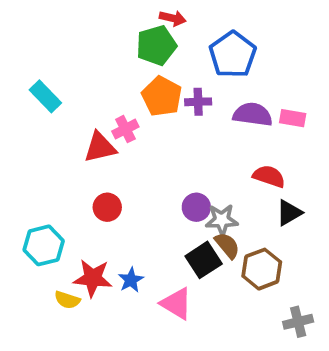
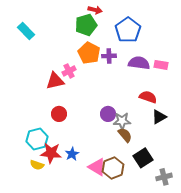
cyan rectangle: (45, 96) -> (26, 31), moved
cyan hexagon: (44, 245) -> (37, 139), moved
black square: (204, 260) -> (143, 158), moved
brown hexagon: (262, 269) -> (113, 168), moved

